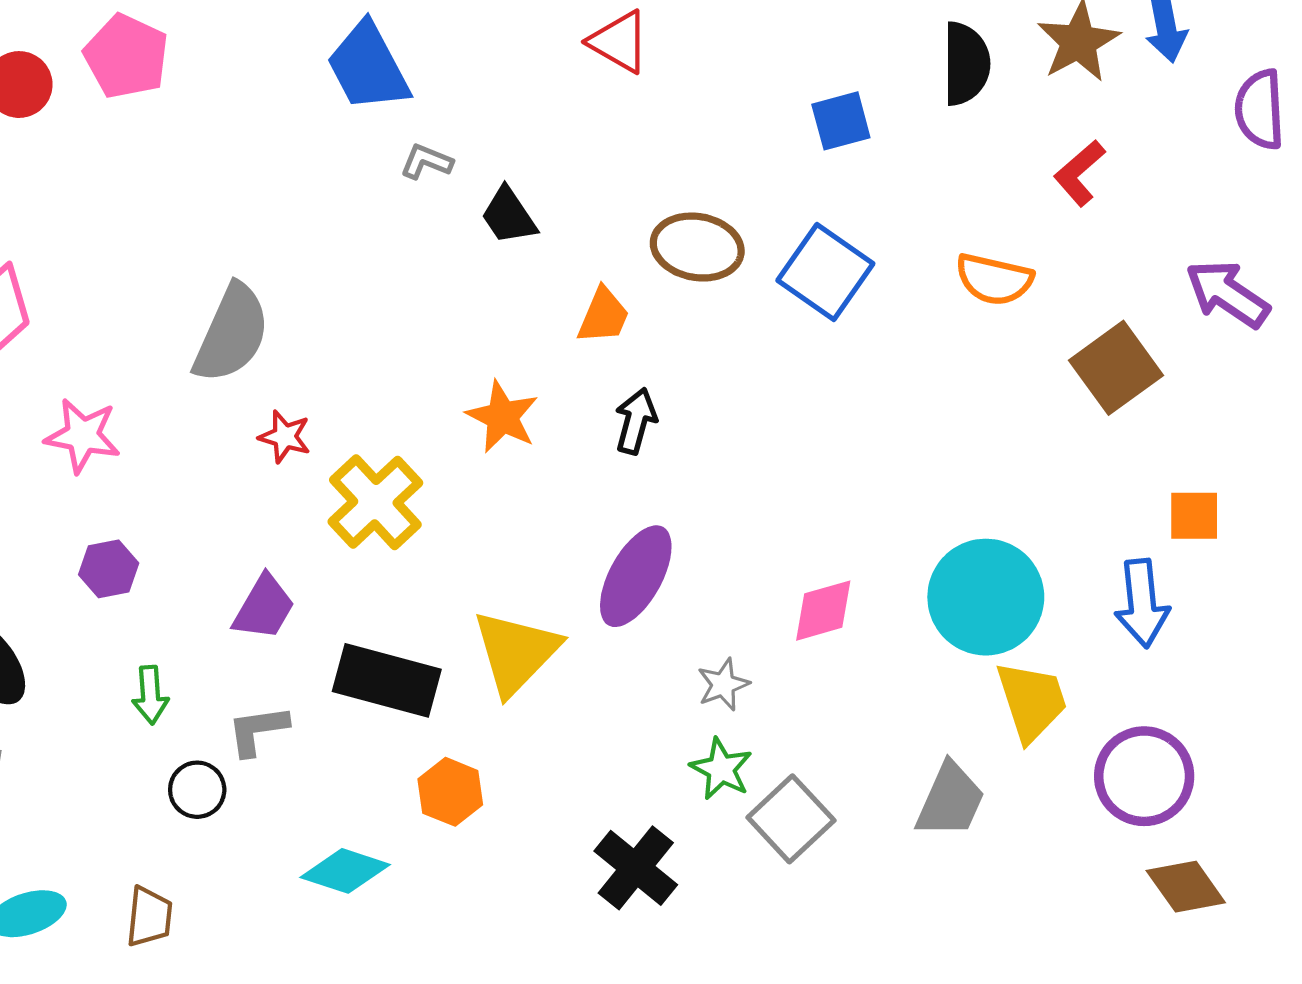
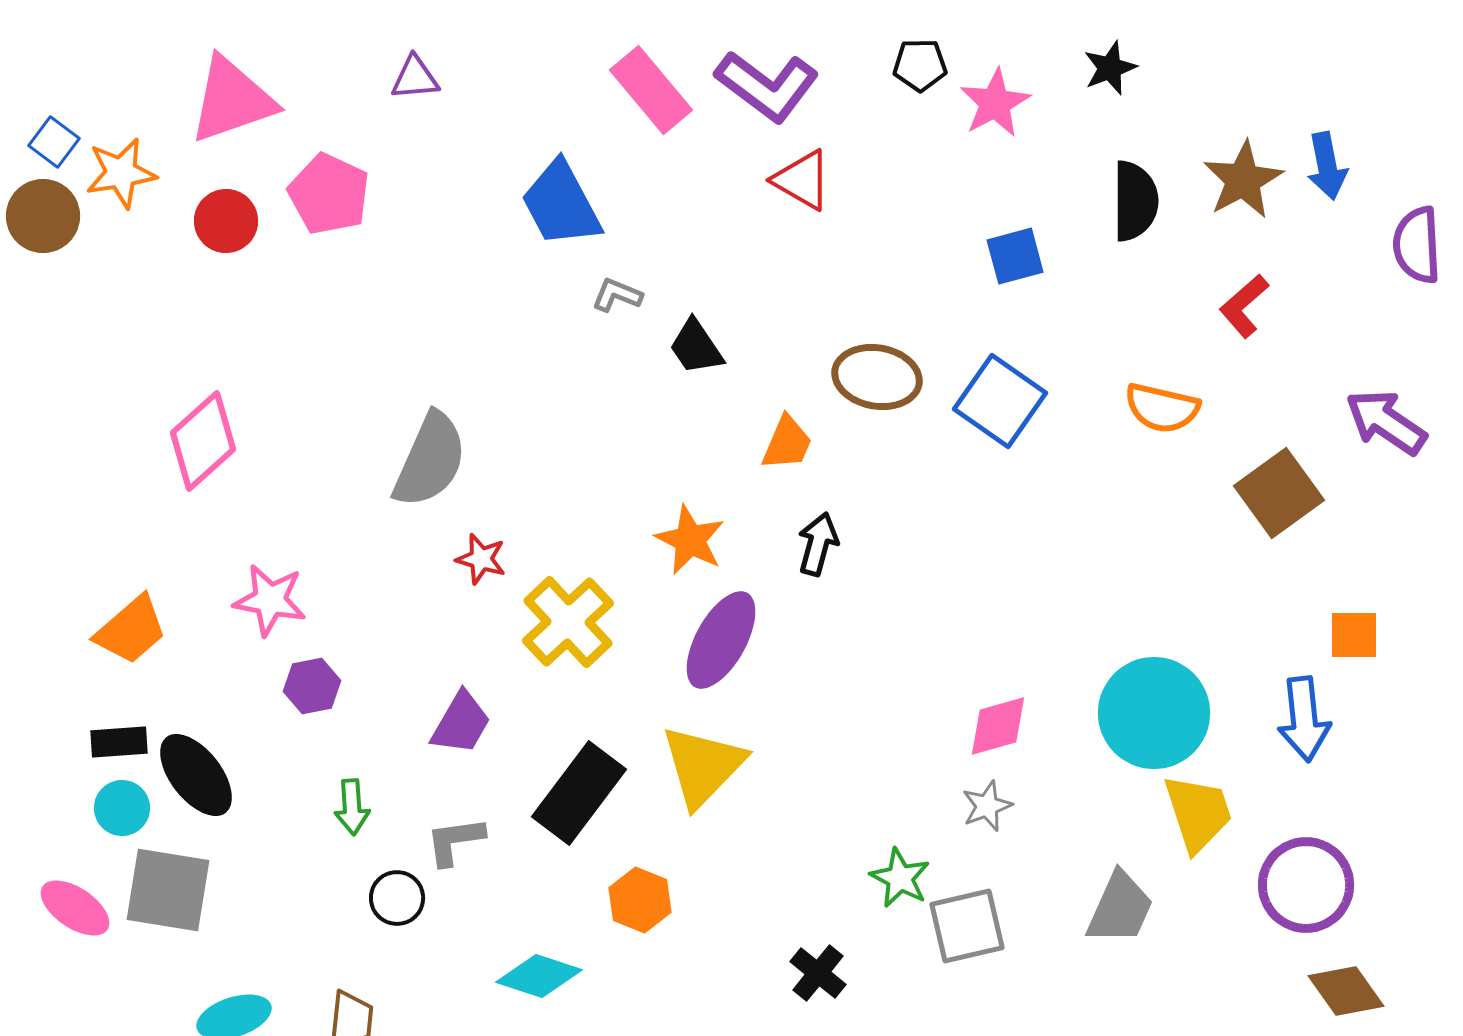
pink star: (83, 436) -> (270, 600), moved
purple ellipse: (636, 576) -> (721, 640), moved
black rectangle: (387, 680) -> (579, 793), turned -68
gray star: (723, 685) -> (987, 806), moved
gray square: (791, 819) -> (967, 926), turned 30
black cross: (636, 868) -> (818, 973), size x0.7

